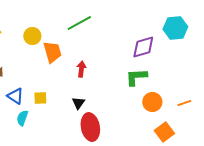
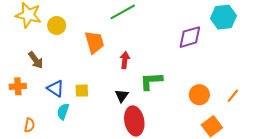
yellow circle: (32, 36) -> (57, 25), moved
green L-shape: (136, 77) -> (151, 81), moved
orange line: (184, 103) -> (233, 96), turned -32

